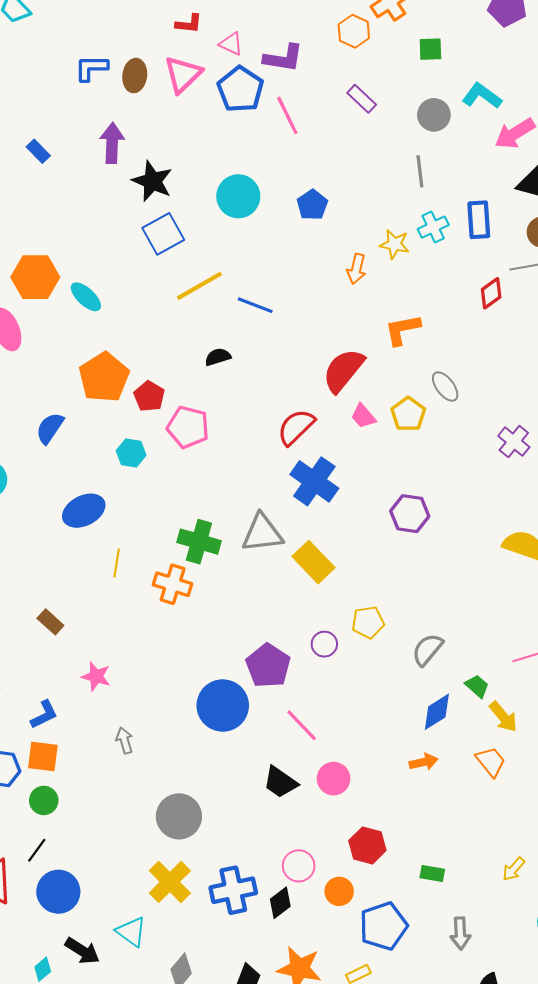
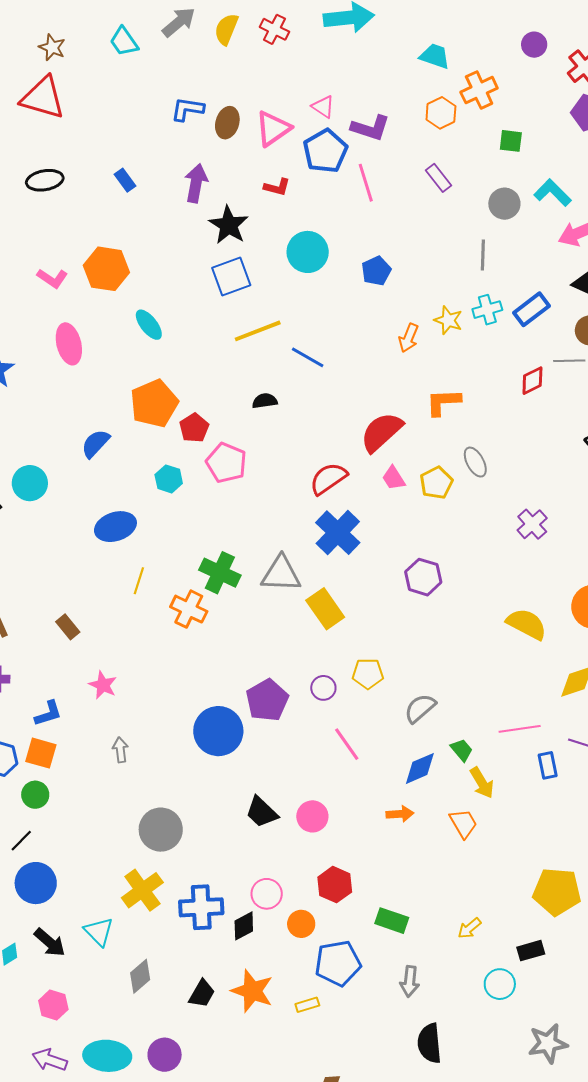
red L-shape: (189, 24) -> (277, 187), moved
blue rectangle: (479, 220) -> (532, 309), turned 48
orange hexagon: (35, 277) -> (106, 269), moved
pink line: (302, 725) -> (347, 744), moved
green rectangle: (432, 874) -> (392, 921), size x1.4

